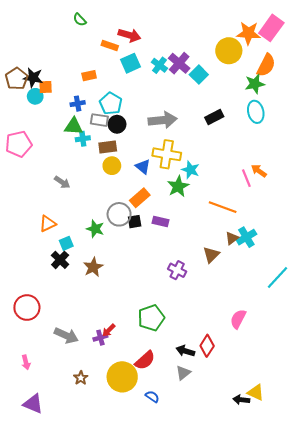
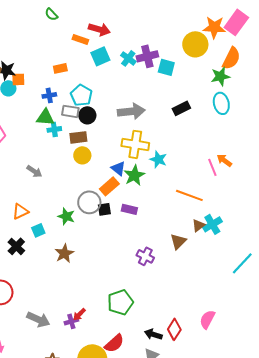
purple cross: (179, 63) -> (147, 56), turned 35
cyan square: (199, 75) -> (166, 67), turned -30
blue triangle: (143, 167) -> (118, 168), moved
green star: (178, 186) -> (134, 175), moved
black cross: (60, 260) -> (16, 246), moved
pink semicircle: (238, 319) -> (207, 319), moved

